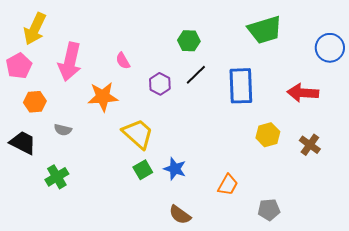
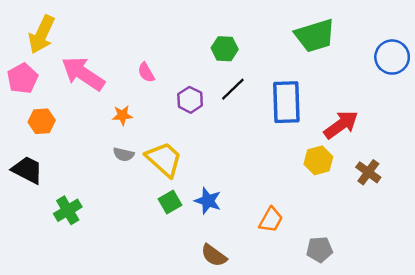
pink arrow: (70, 62) -> (83, 74), turned 111
red arrow: (303, 93) -> (341, 125), moved, turned 140
orange star: (103, 97) -> (122, 115), size x0.6
gray semicircle: (63, 130) -> (124, 154), moved

